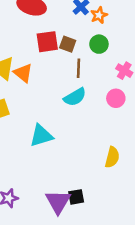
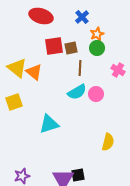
orange star: (99, 15) -> (97, 34), moved
brown square: (68, 44) -> (71, 48), turned -32
pink circle: (116, 98) -> (96, 94), moved

